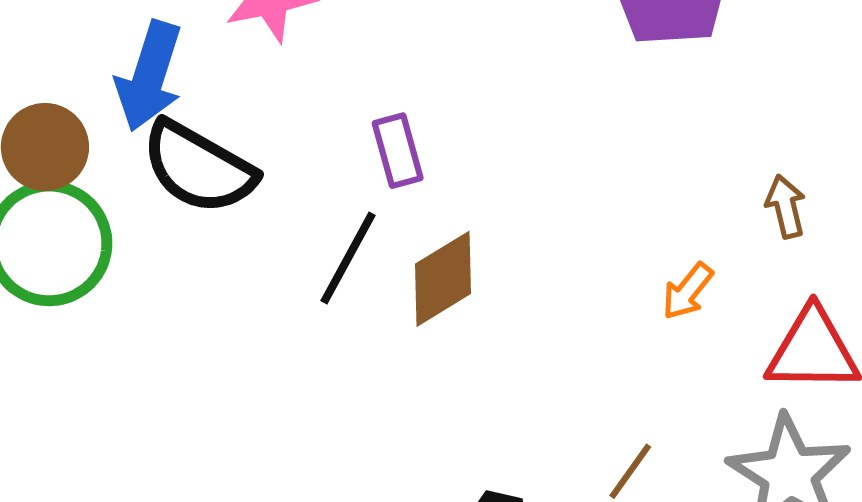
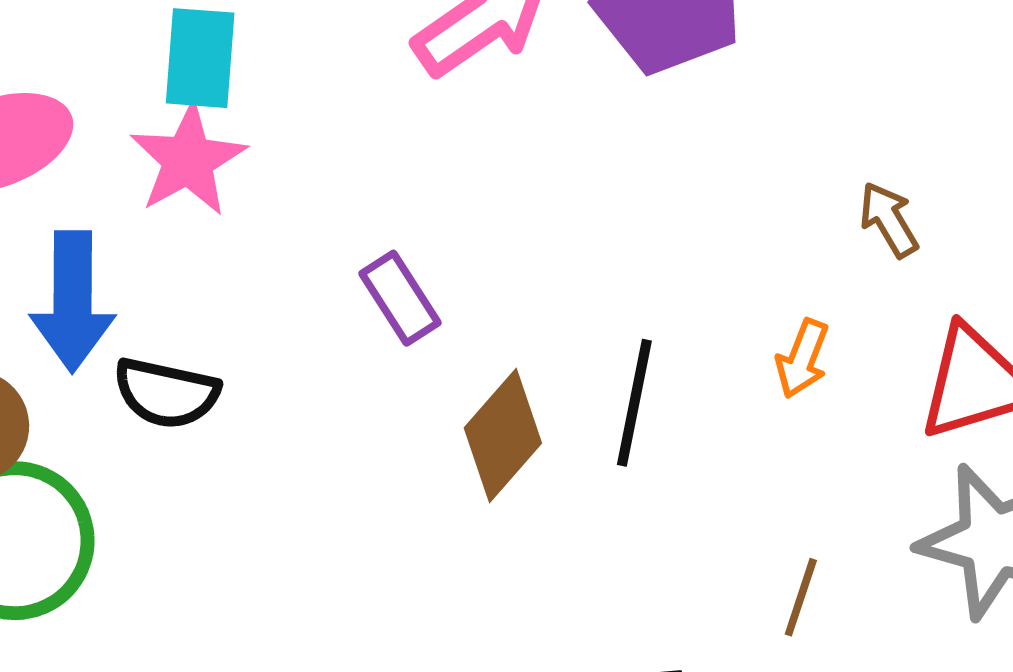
black semicircle: (199, 167) -> (166, 393), size x0.7
black line: (348, 258) -> (634, 403), moved

